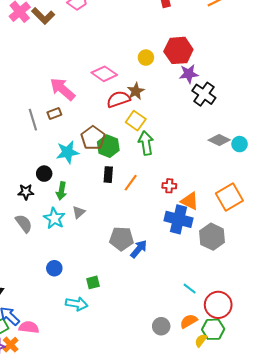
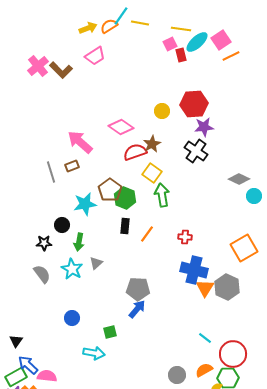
black cross: (204, 94) -> (196, 151), moved
gray diamond: (219, 140) -> (239, 179), moved
orange triangle: (190, 201) -> (205, 288), moved, turned 36
blue arrow: (139, 249) -> (137, 309), moved

